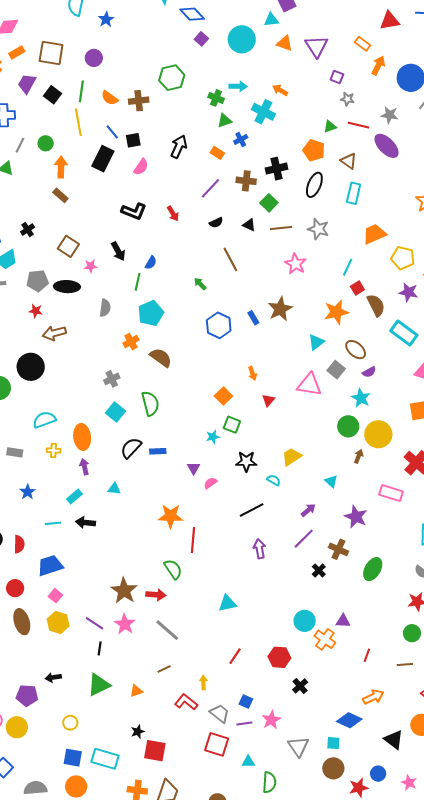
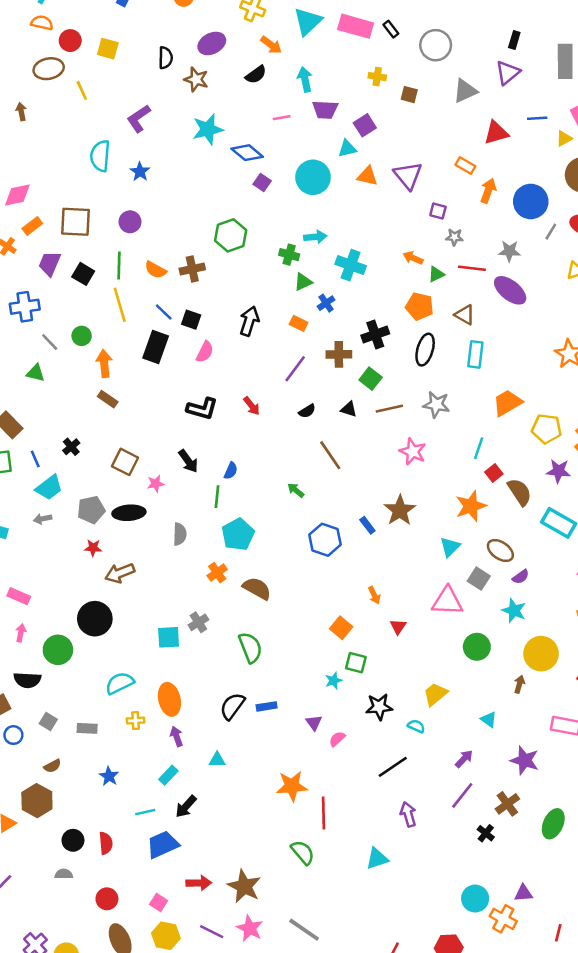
orange arrow: (280, 90) -> (413, 258), moved
black square: (133, 140) -> (191, 320), turned 35
gray line: (20, 145) -> (50, 342), turned -63
cyan square: (116, 412) -> (169, 637), moved, turned -36
green circle: (348, 426) -> (477, 647), moved
black arrow: (85, 523) -> (186, 806), turned -48
brown cross: (338, 549) -> (507, 804), turned 36
blue trapezoid: (50, 565) -> (163, 845), moved
red arrow: (156, 595) -> (199, 883), moved
cyan triangle: (227, 603) -> (377, 858), moved

